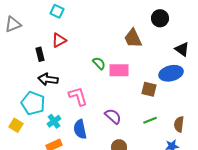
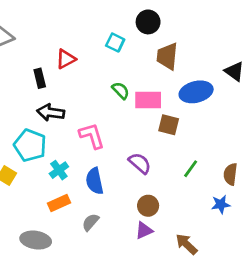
cyan square: (57, 11) -> (115, 43), moved
black circle: (160, 18) -> (148, 22), moved
brown trapezoid: (133, 38) -> (167, 56), turned 30
blue ellipse: (171, 73) -> (196, 92), moved
brown square: (149, 89) -> (169, 125), moved
green line: (150, 120) -> (191, 169), turned -32

